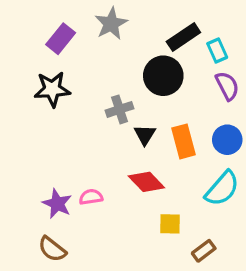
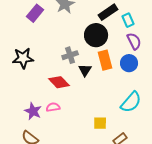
black star: (52, 89) -> (23, 58), moved
blue circle: (227, 140) -> (129, 63), moved
orange rectangle: (183, 141) -> (105, 60), moved
red diamond: (146, 182) -> (59, 82), moved

